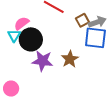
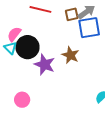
brown square: (82, 20) -> (72, 14), turned 32
purple star: (42, 61) -> (45, 65), turned 30

